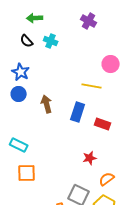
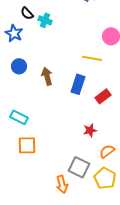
cyan cross: (51, 41) -> (45, 20), moved
blue star: (21, 72) -> (14, 33), moved
red rectangle: (103, 124) -> (103, 96), turned -56

